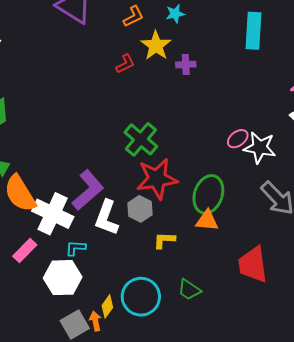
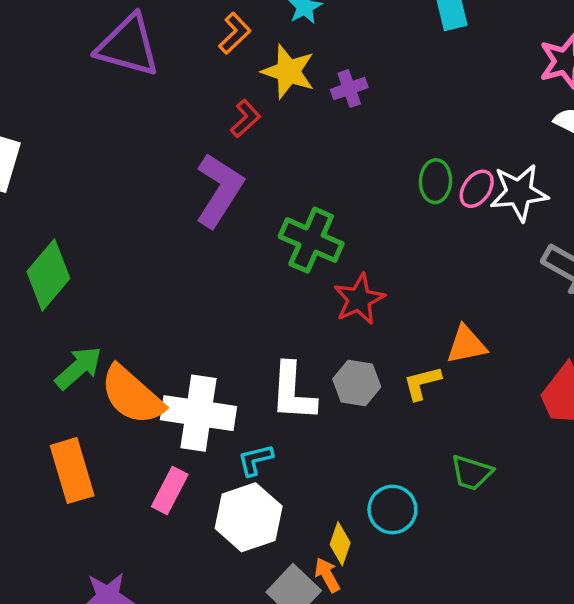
red star: (157, 179) -> (359, 299), size x0.7
purple L-shape: (88, 190) -> (219, 190), moved
green ellipse: (208, 194) -> (435, 181), moved, size x0.6
gray hexagon: (140, 209) -> (357, 383), moved
yellow L-shape: (164, 240) -> (422, 383), moved
cyan circle: (141, 297) -> (392, 510), size x0.7

